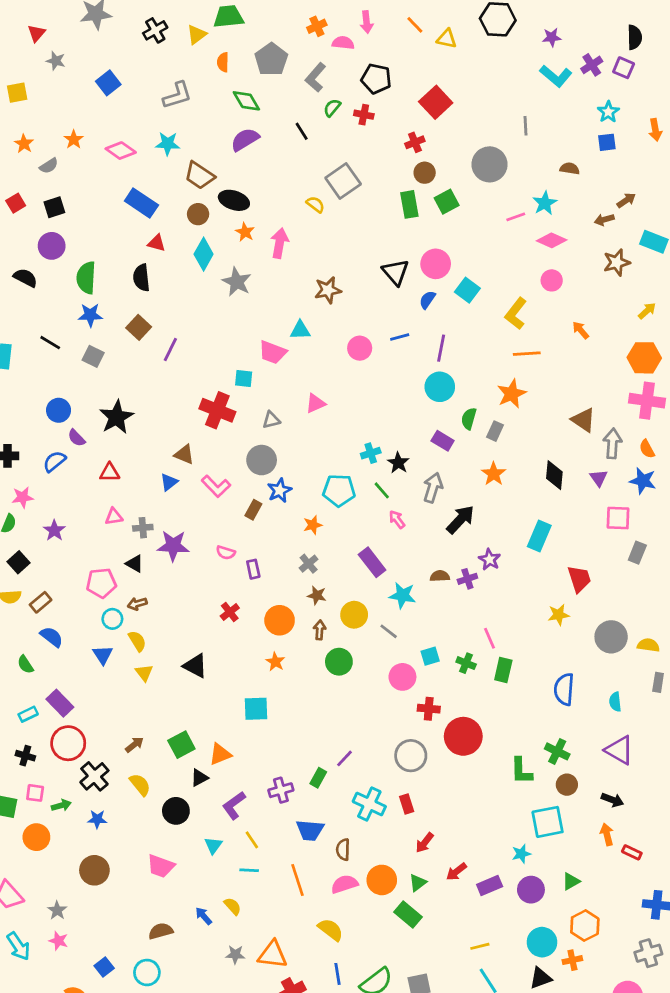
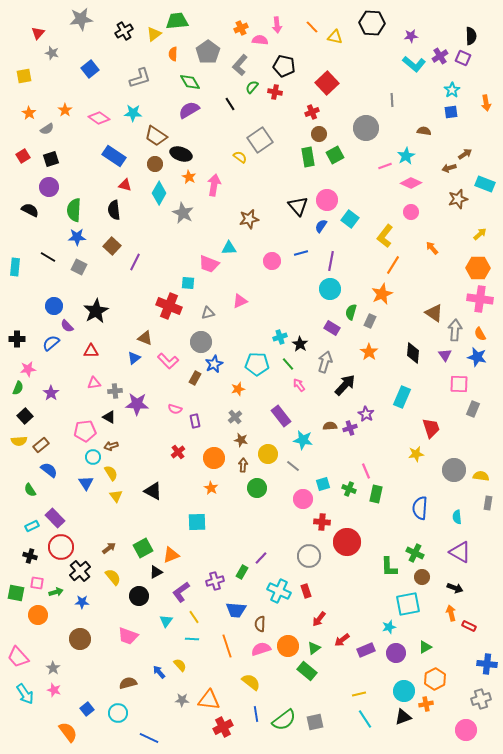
orange line: (527, 354) -> (393, 265), turned -54

